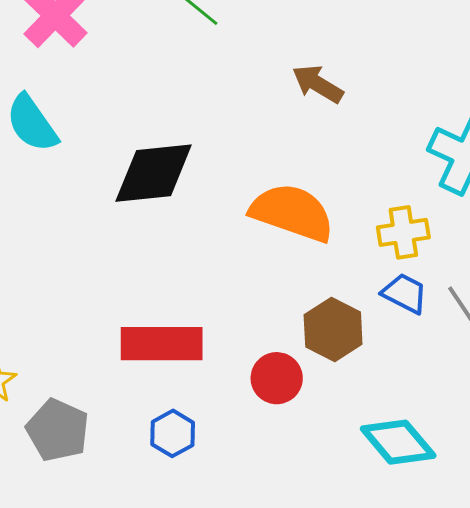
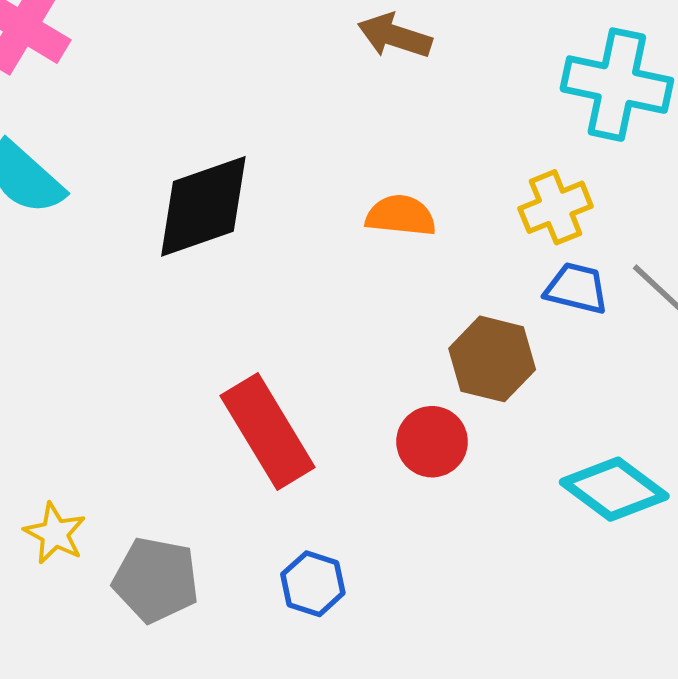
orange semicircle: (292, 213) -> (401, 216), size x0.6
red rectangle: (162, 344) -> (268, 431), turned 72
blue hexagon: (173, 433) -> (313, 584), moved

